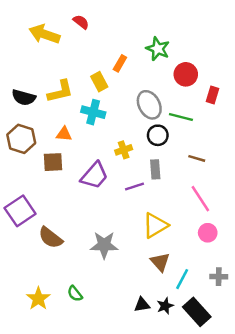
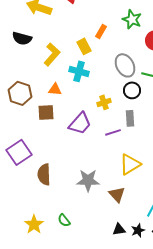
yellow L-shape: (60, 91) -> (52, 54), turned -35
black semicircle: (24, 97) -> (22, 38), moved
brown semicircle: (51, 238) -> (44, 174), turned 50
brown triangle: (160, 262) -> (117, 194), moved

